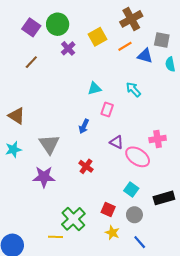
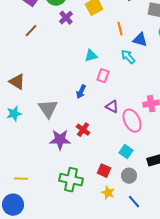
orange line: (125, 46) -> (120, 29), moved, turned -72
blue triangle: (145, 56) -> (140, 40), moved
pink ellipse: (138, 157) -> (132, 121), turned 30
purple star: (44, 177) -> (60, 140), moved
green cross: (73, 219) -> (71, 180), turned -35
yellow line: (55, 237) -> (21, 179), moved

